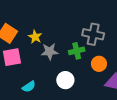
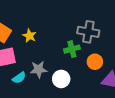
gray star: (50, 51) -> (39, 69), moved
cyan semicircle: (29, 87) -> (19, 78), moved

